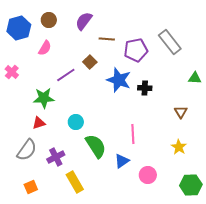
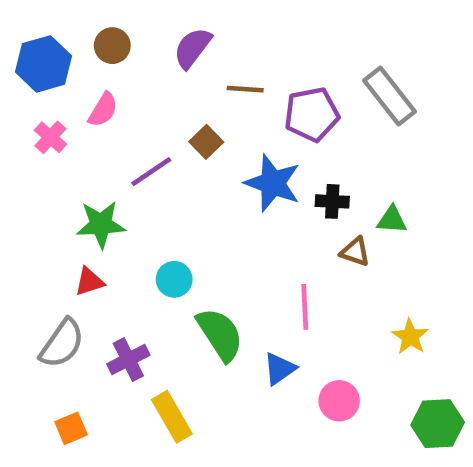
pink cross: (12, 72) -> (50, 137), moved
green triangle: (195, 78) -> (392, 220), moved
brown triangle: (181, 112) -> (355, 252), moved, turned -40

